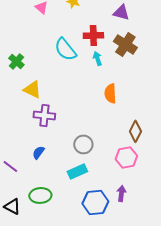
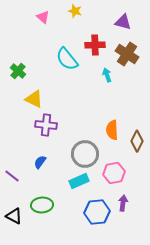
cyan arrow: (97, 58) -> (107, 75), moved
orange semicircle: (110, 93) -> (112, 130), moved
gray circle: (83, 144) -> (85, 154), size x1.4
pink hexagon: (126, 157) -> (114, 173), moved

